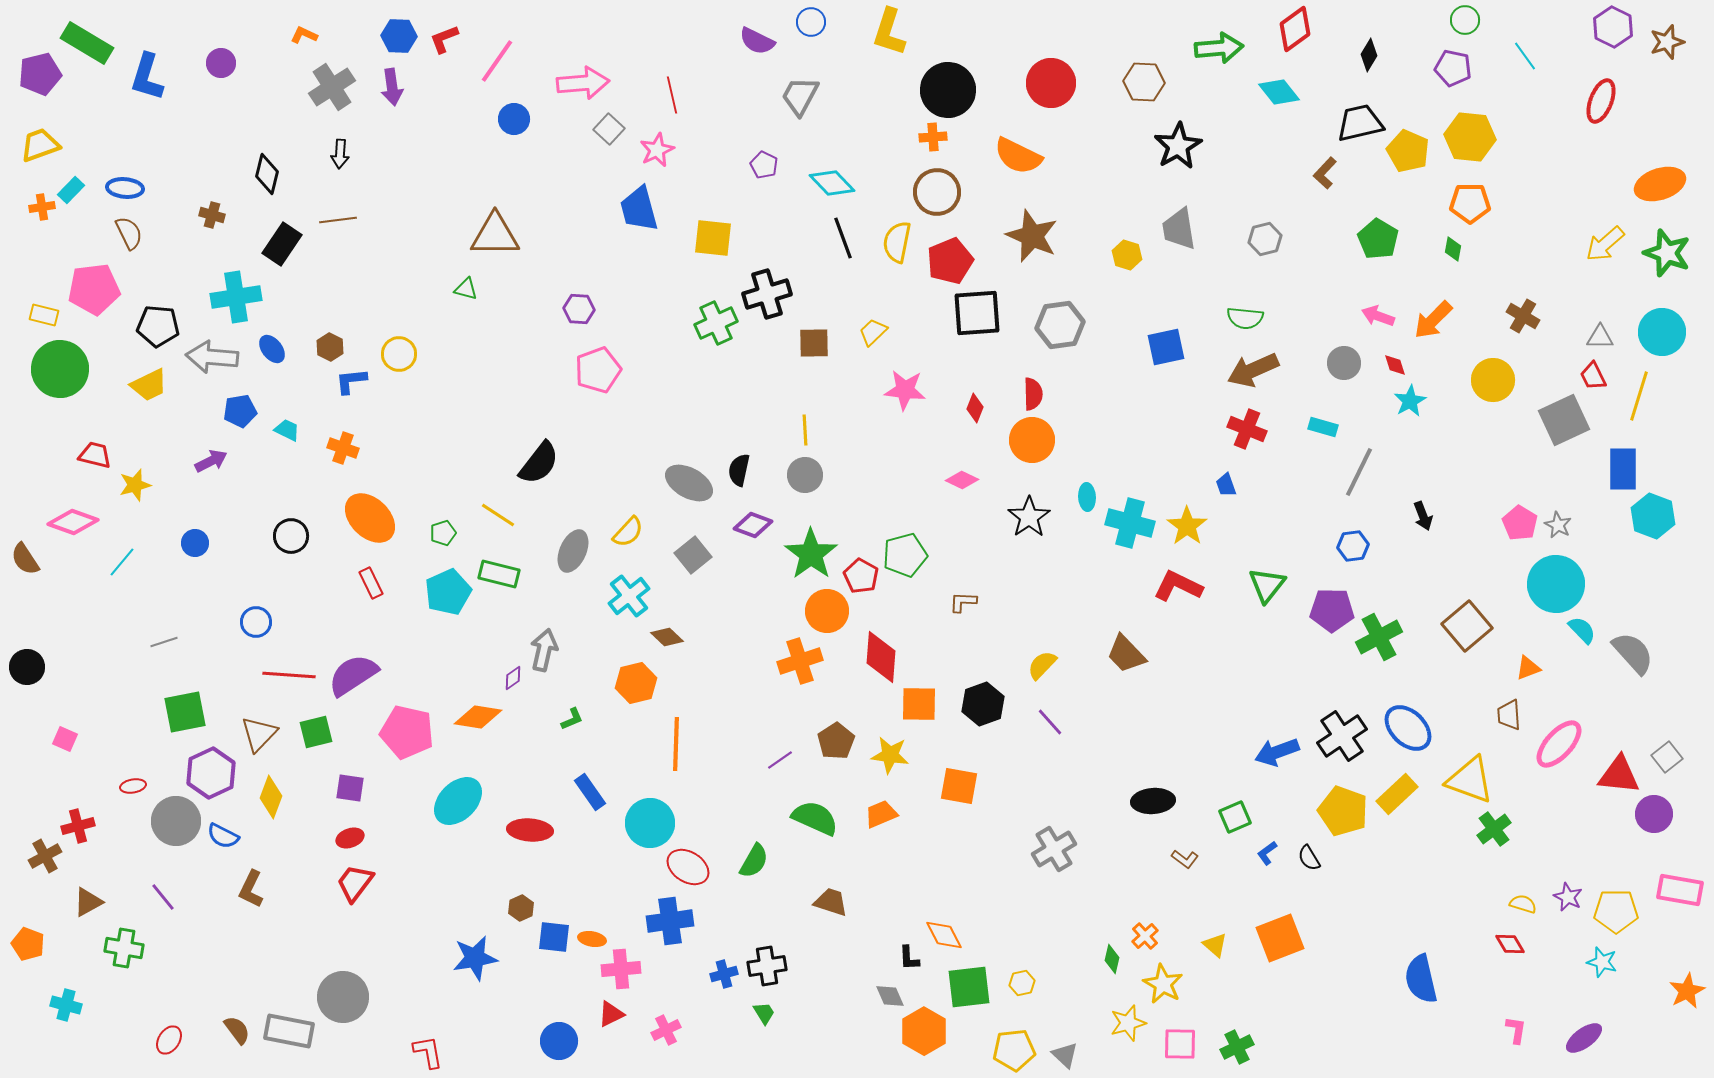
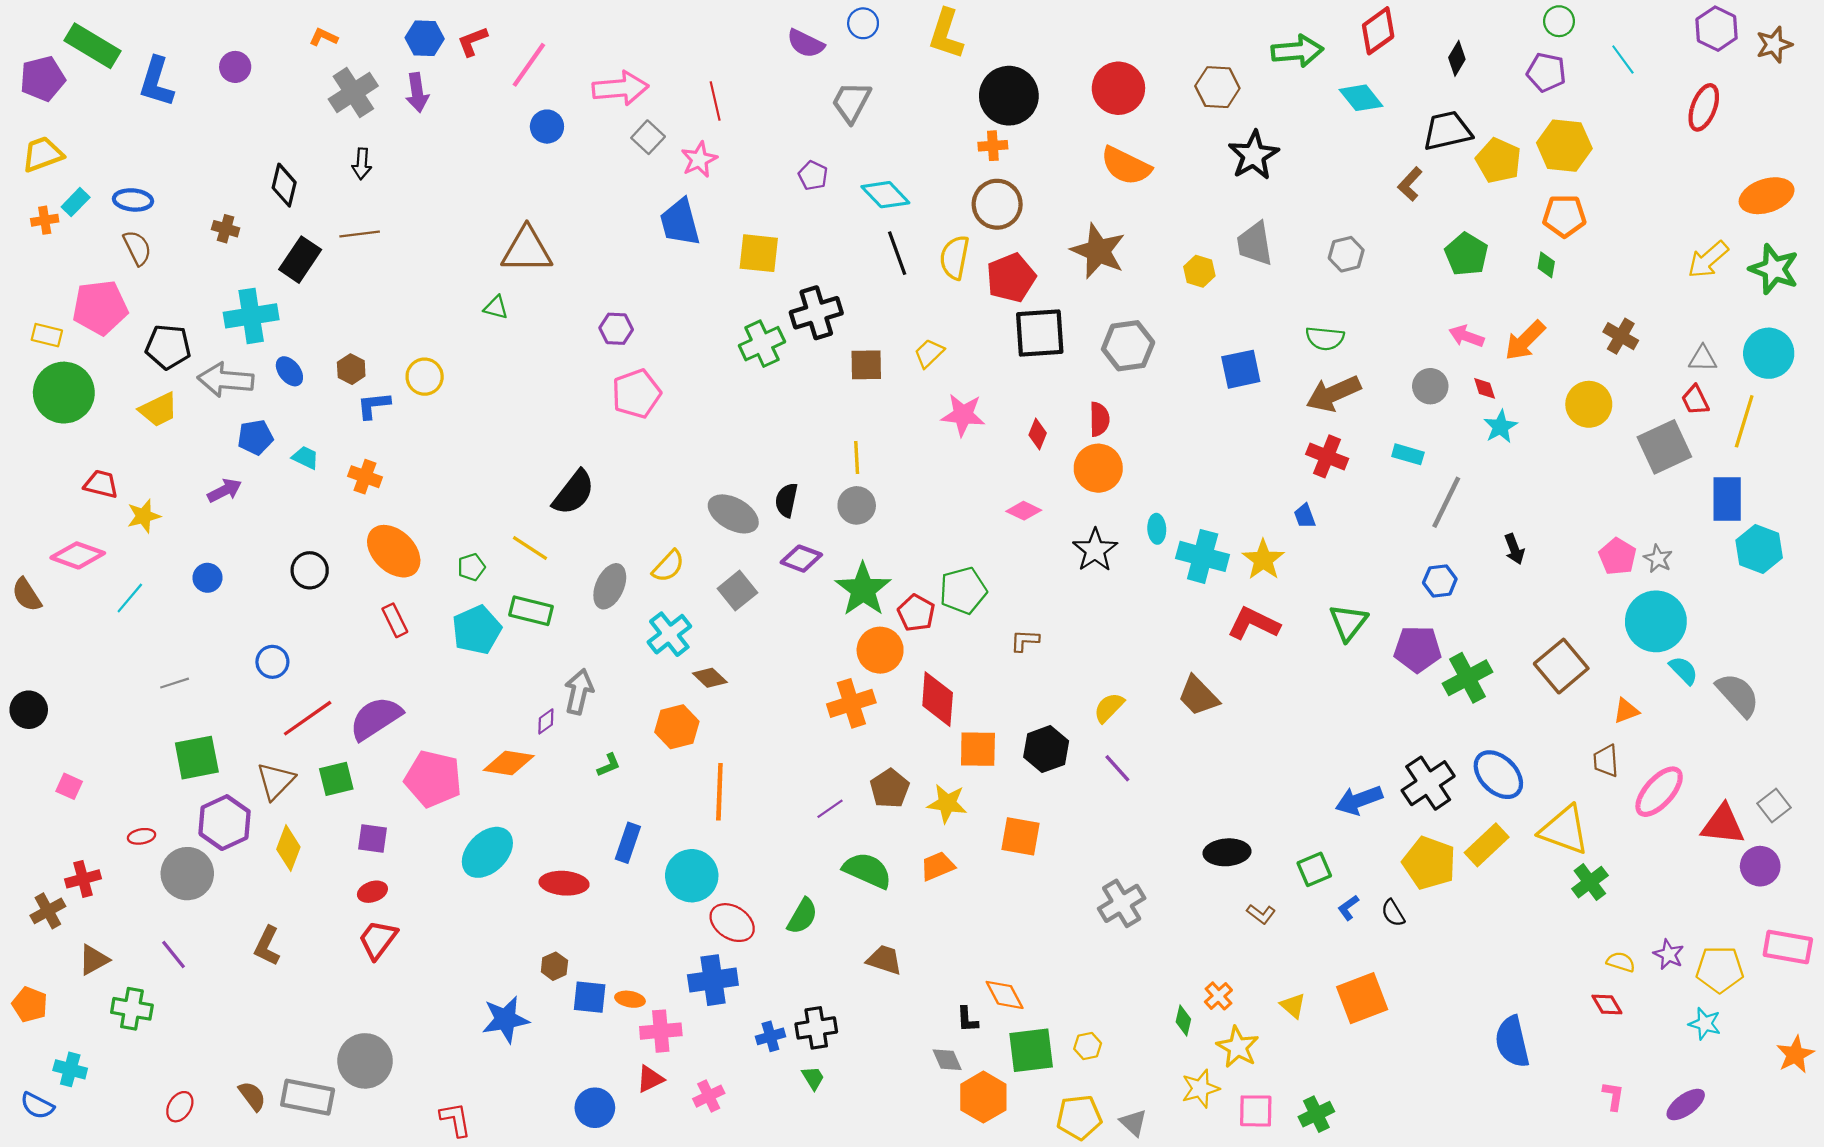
orange semicircle: (1018, 156) -> (1126, 166), moved
red line: (289, 675) -> (308, 718), turned -39
blue rectangle: (590, 792) -> (628, 843), turned 54
blue semicircle: (223, 836) -> (37, 1106), moved

